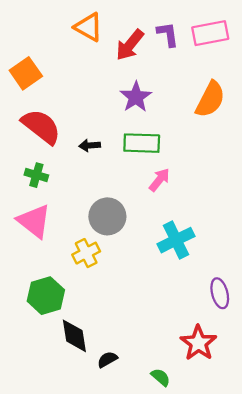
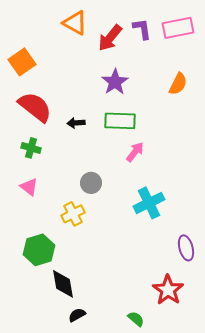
orange semicircle: (210, 99) -> (178, 84), size x0.7
gray circle: (107, 216) -> (91, 183), size x0.7
pink triangle: (34, 221) -> (29, 187), size x0.6
black semicircle: (107, 359) -> (77, 315), moved

